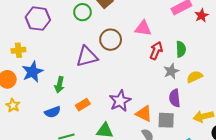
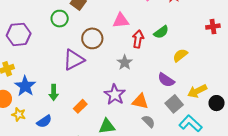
green semicircle: (181, 49) -> (161, 32), turned 70
gray star: (171, 71) -> (125, 62), moved
purple semicircle: (175, 98) -> (166, 80), turned -36
yellow star: (13, 105) -> (19, 114), moved
blue semicircle: (53, 112) -> (44, 121), moved
gray square: (166, 120) -> (174, 104), moved, turned -30

